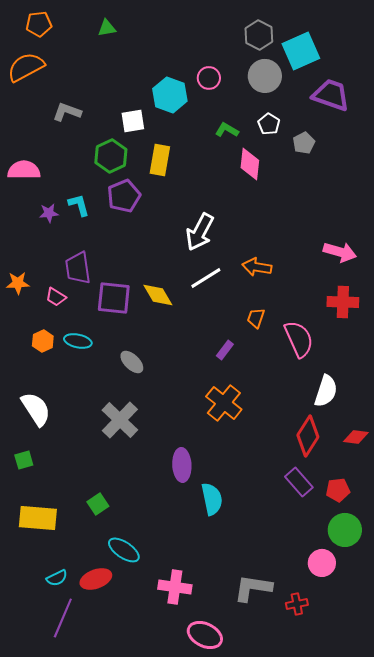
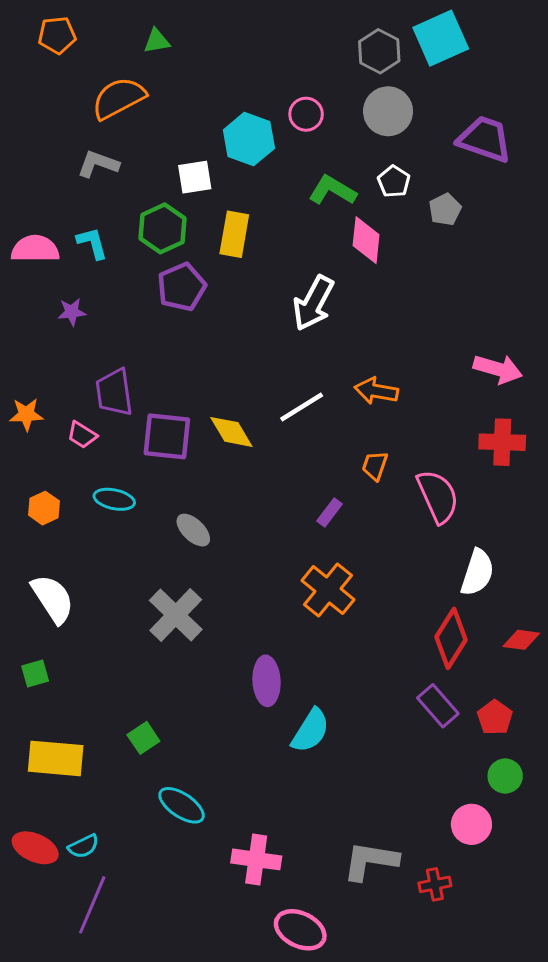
cyan square: (301, 51) -> (441, 38), moved
orange semicircle: (26, 67) -> (119, 98), moved
green L-shape: (227, 130) -> (332, 190), size x1.4
cyan L-shape: (79, 205) -> (92, 243), moved
white arrow: (200, 232) -> (313, 303), moved
orange hexagon: (43, 341) -> (44, 508), moved
red pentagon: (338, 490) -> (495, 717), turned -30
cyan semicircle: (212, 499) -> (310, 731), turned 44
green circle: (345, 530) -> (505, 776), size x0.7
red ellipse: (96, 579) -> (35, 848), moved, turned 44

